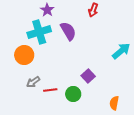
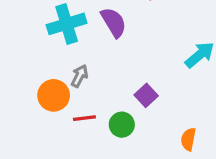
orange circle: (24, 55) -> (54, 95), moved
gray arrow: (33, 82) -> (80, 76), moved, turned 152

